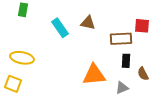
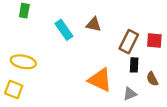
red square: (142, 26) -> (154, 40), moved
brown rectangle: (121, 39) -> (129, 42), turned -60
orange triangle: (94, 75) -> (100, 80), turned 30

